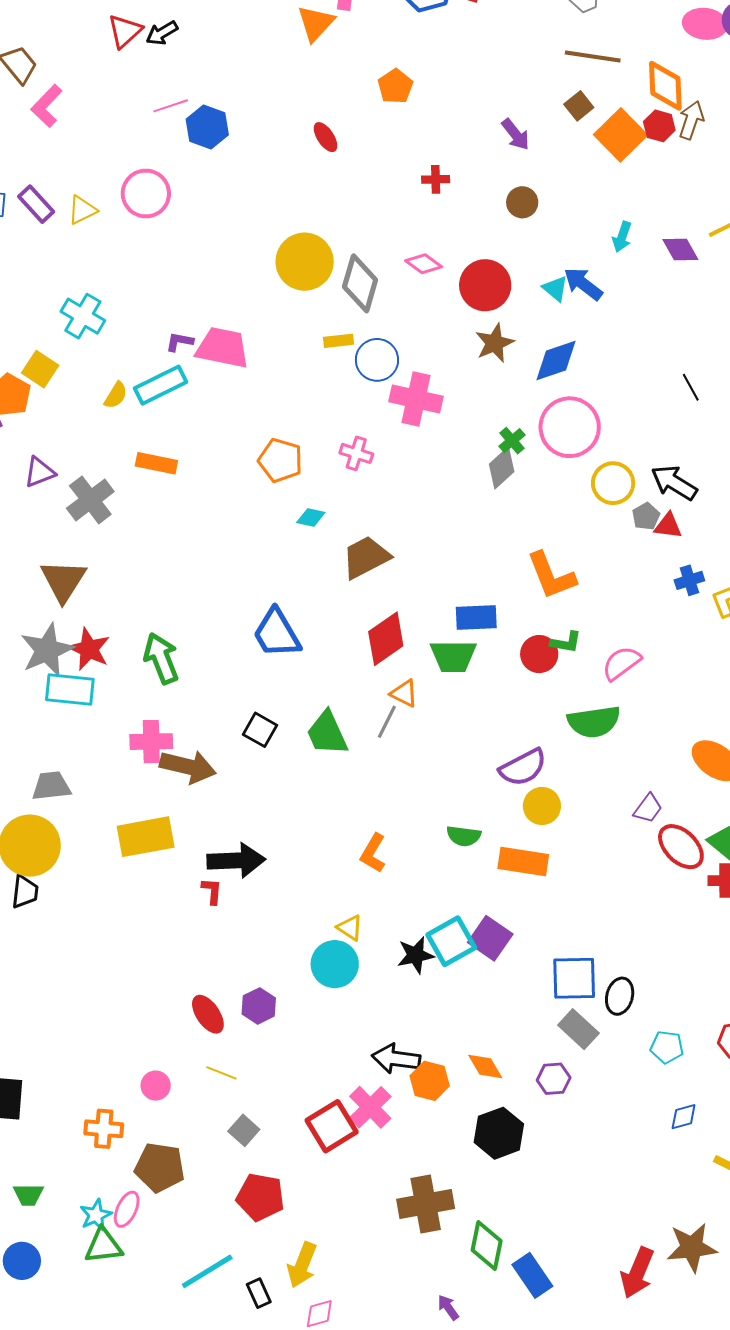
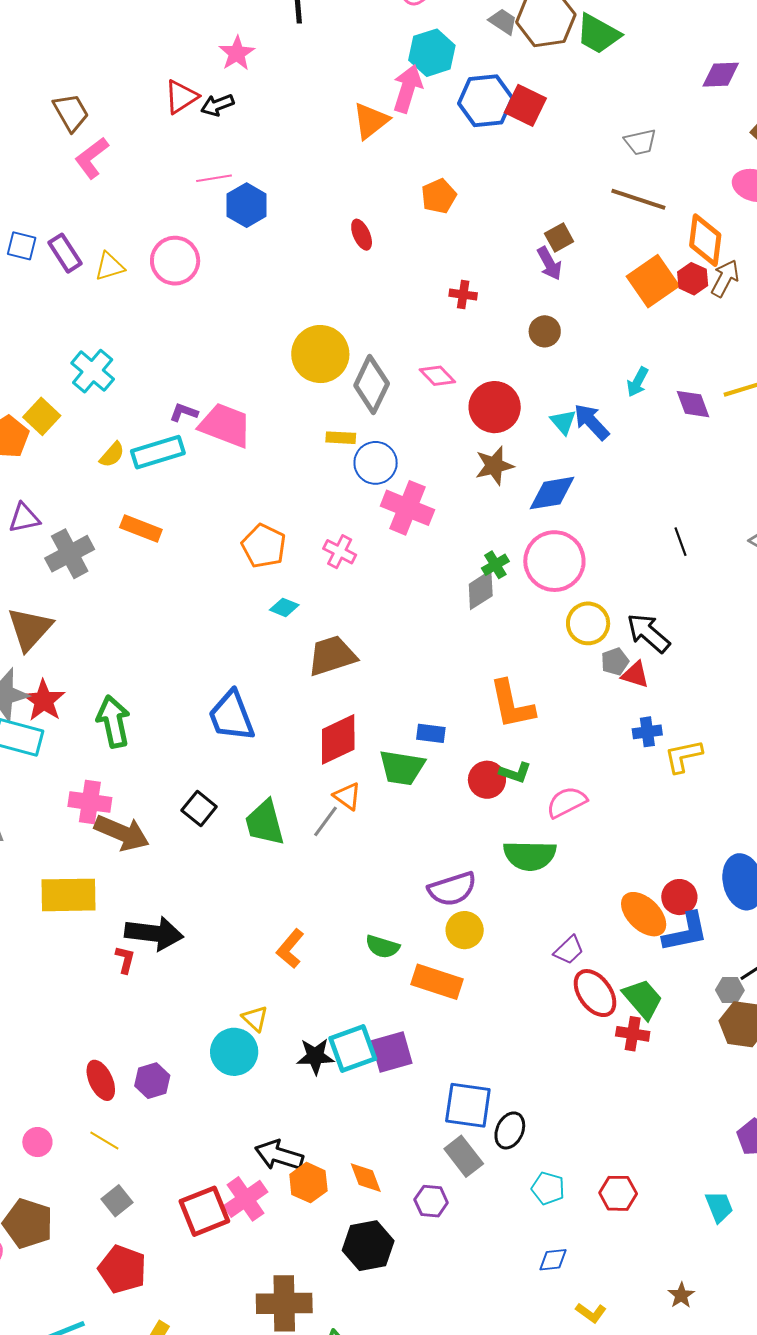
brown square: (579, 106) -> (559, 237), moved
blue rectangle: (476, 618) -> (431, 733), size x0.7
purple square: (490, 938) -> (392, 1052), turned 30

